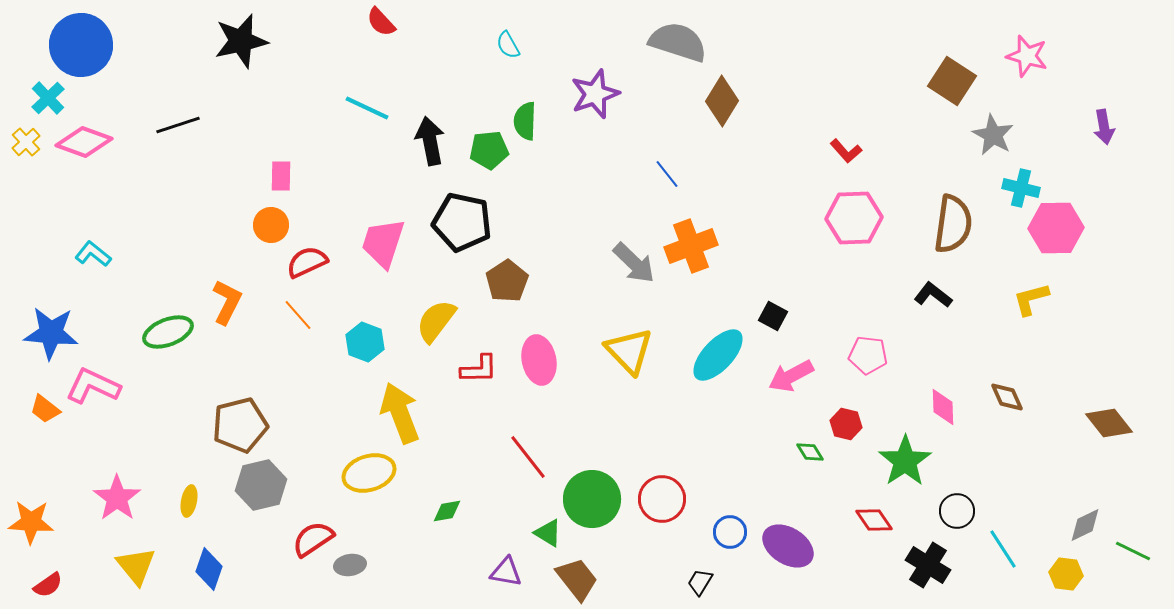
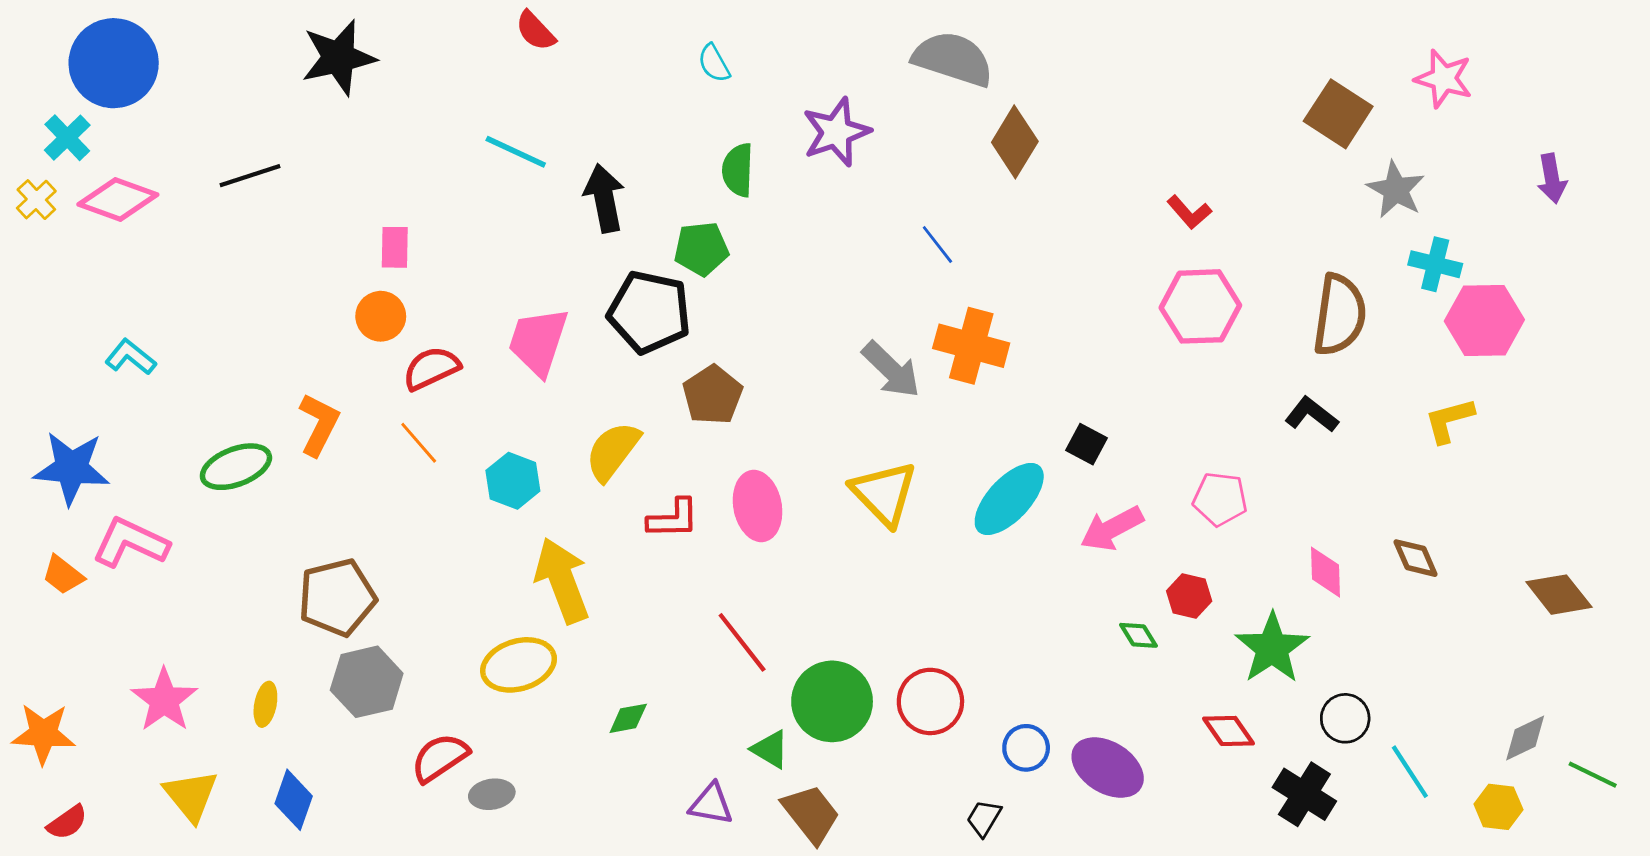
green pentagon: (489, 150) -> (701, 249), moved
orange cross: (691, 246) -> (971, 346), turned 36

